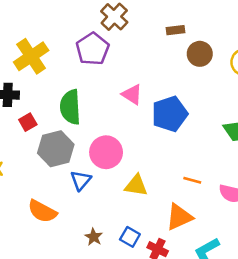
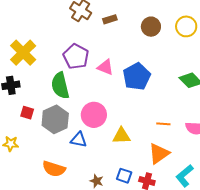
brown rectangle: (175, 30) -> (110, 19), moved
purple pentagon: (93, 49) -> (76, 57), moved
red square: (28, 122) -> (27, 113), moved, turned -32
blue triangle: (81, 180) -> (79, 140), turned -48

